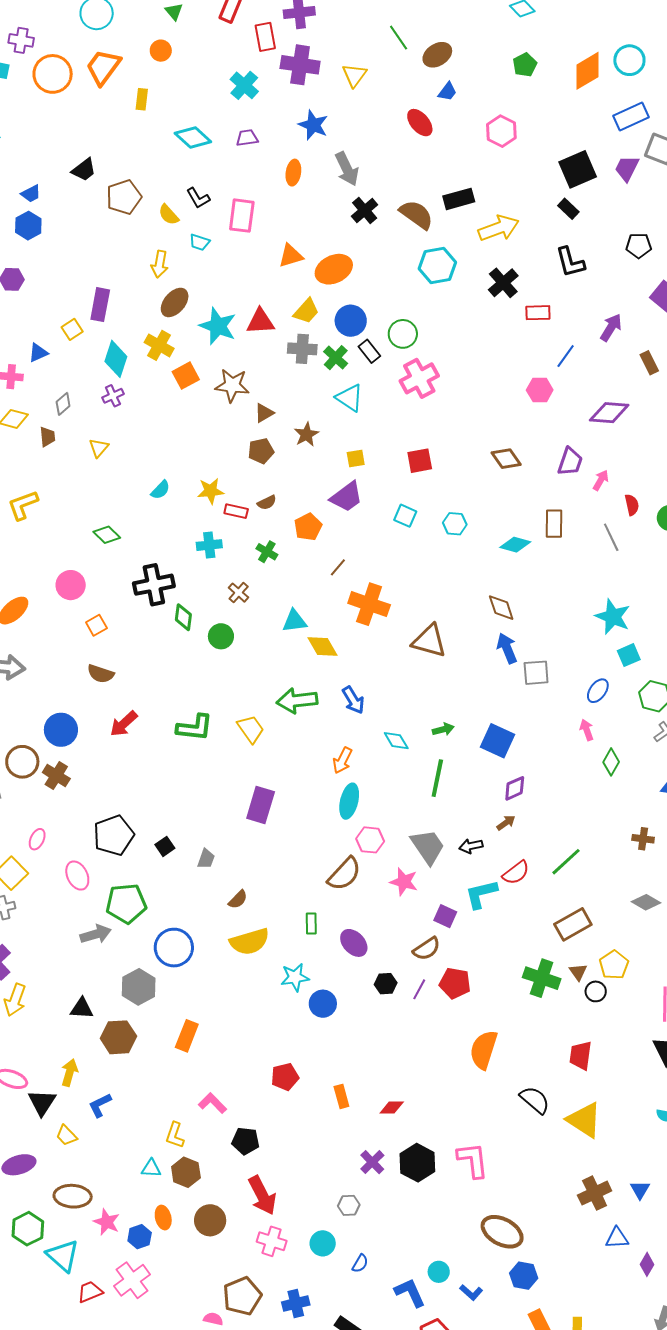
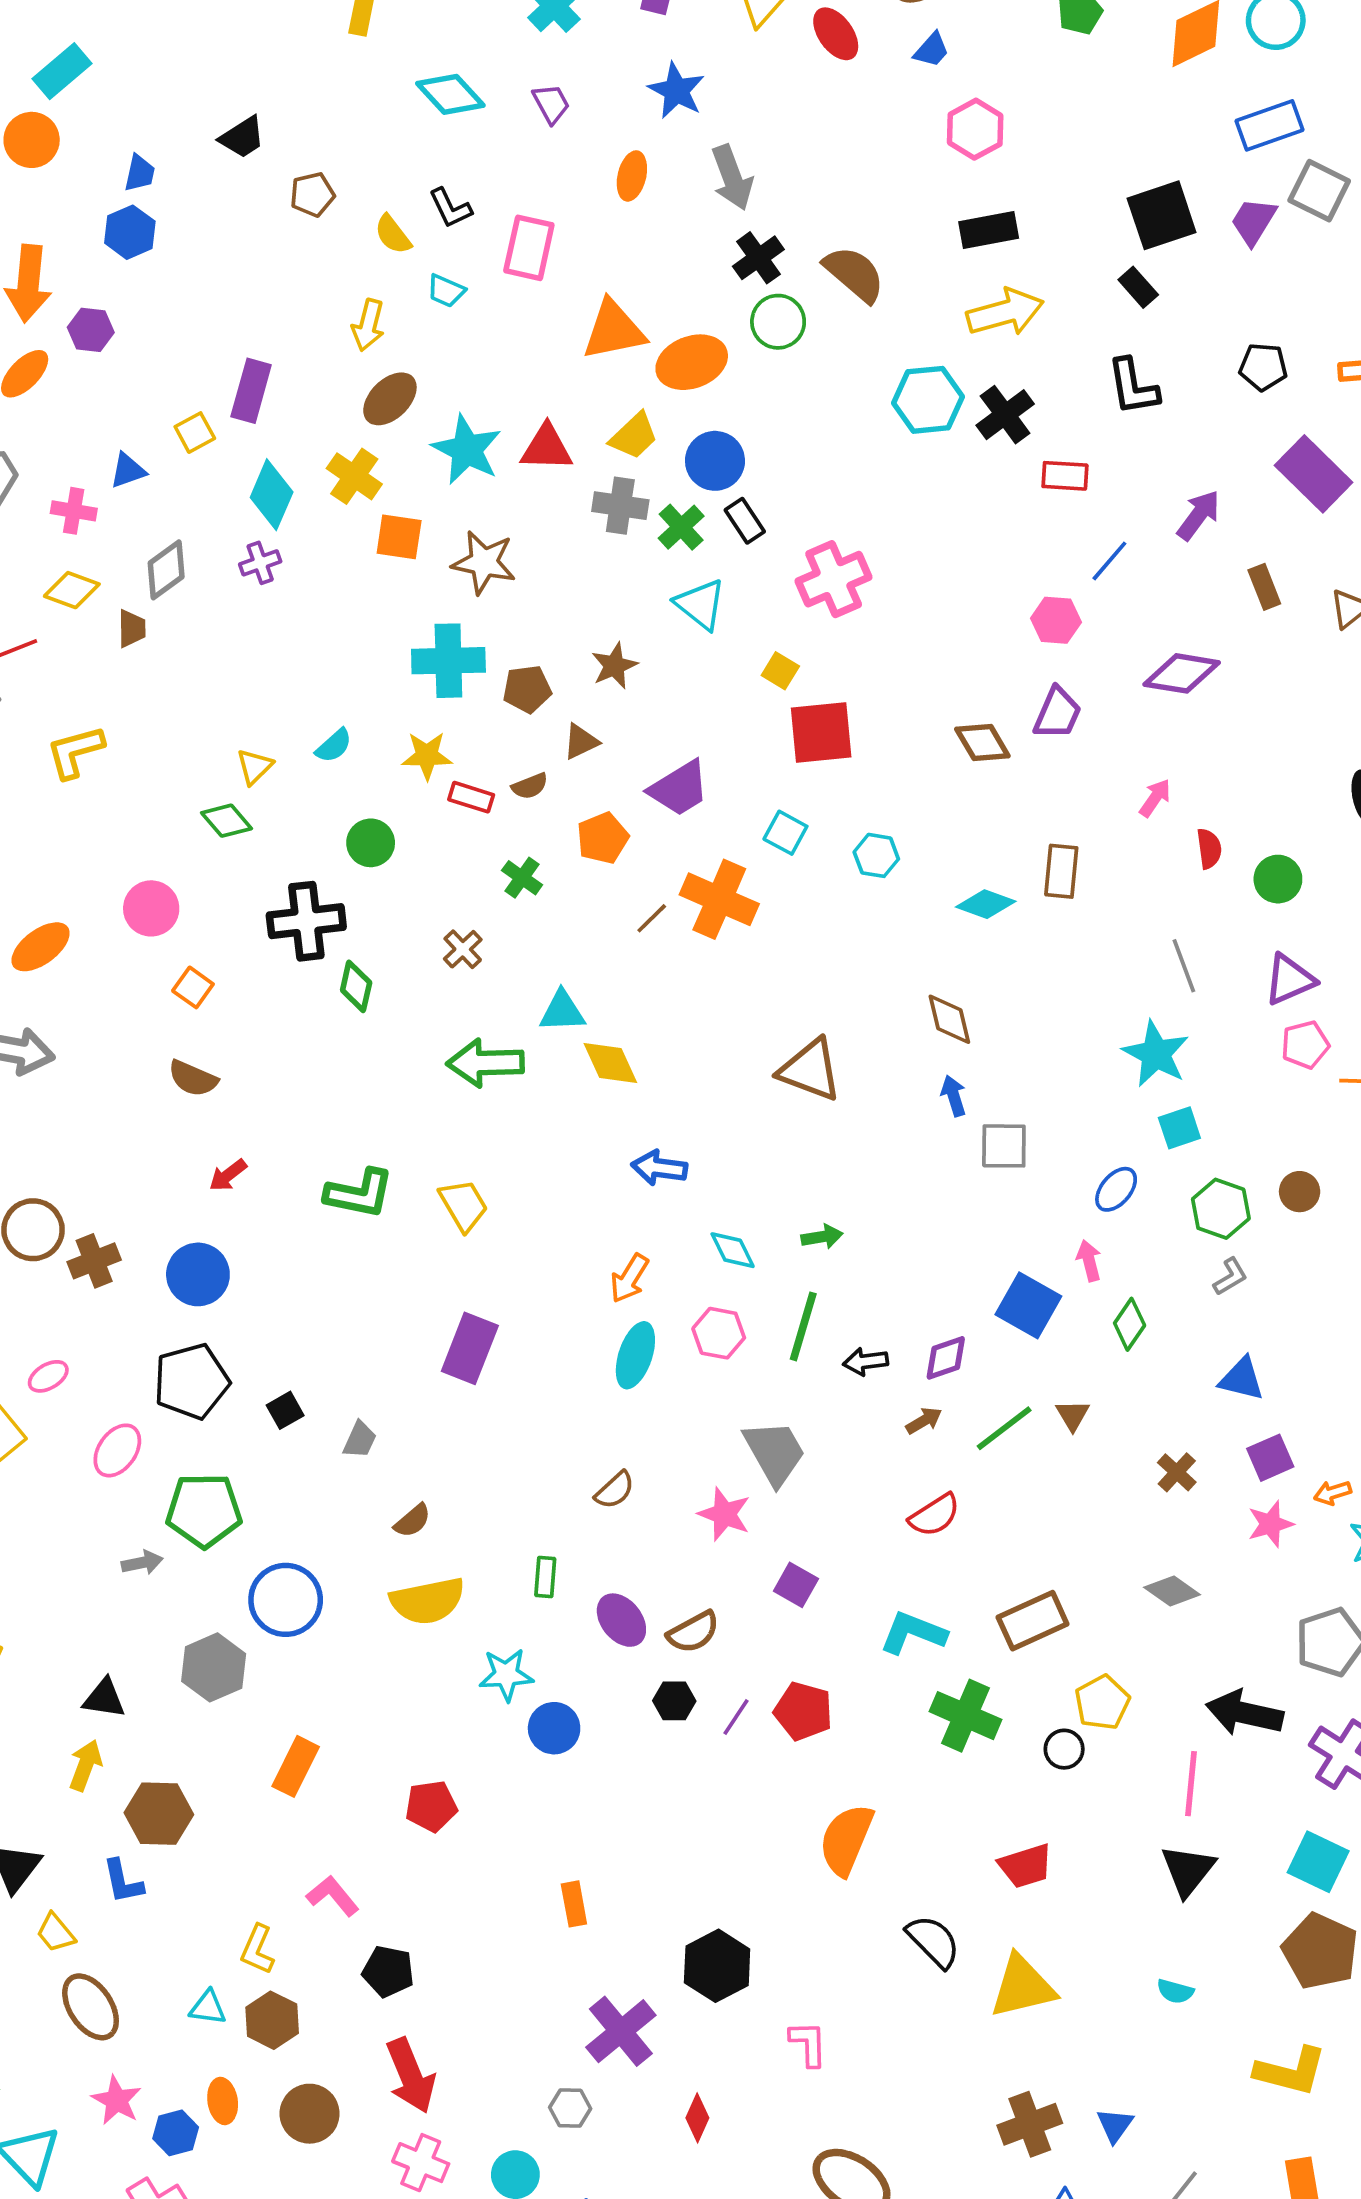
red ellipse: (420, 123) -> (836, 34), moved
pink hexagon: (501, 131) -> (975, 129), moved
purple trapezoid: (247, 138) -> (551, 104), turned 65
blue trapezoid: (31, 194) -> (140, 173), turned -55
brown pentagon: (124, 197) -> (312, 194), size x0.7
black rectangle: (459, 199) -> (989, 230), moved
orange triangle: (291, 256) -> (614, 330), size x1.4
cyan hexagon: (437, 265) -> (928, 400), moved
green circle: (403, 334) -> (778, 322), moved
orange square: (186, 376) -> (399, 537), turned 32
gray diamond: (63, 404) -> (166, 570), size x1.4
brown triangle: (264, 413) -> (581, 742), moved
yellow triangle: (99, 448) -> (255, 767), moved
yellow square: (356, 459) -> (780, 671), moved, turned 36
red square: (420, 461) -> (821, 733), size x1.4
purple trapezoid: (570, 462) -> (1057, 713), moved
gray line: (611, 537) -> (1184, 966), moved
cyan cross: (209, 545) -> (448, 661), moved, size x1.5
orange cross: (369, 604) -> (719, 899), moved
orange square: (96, 625) -> (193, 987), turned -30
green circle: (221, 636) -> (371, 843), moved
blue arrow: (507, 648) -> (954, 1096), size x0.7
blue arrow: (353, 700) -> (659, 1168), turned 124
green arrow: (297, 701) -> (485, 1063), moved
red arrow: (124, 724) -> (228, 1175), size x0.7
blue circle: (61, 730) -> (198, 1274), moved
blue square: (497, 741) -> (1028, 1305), moved
brown cross: (56, 776) -> (94, 1261), turned 32
pink ellipse: (37, 839) -> (48, 1376), turned 30
brown cross: (643, 839) -> (1177, 1472), turned 30
pink hexagon: (370, 840) -> (719, 1333), moved
black arrow: (471, 846) -> (866, 1362), moved
green line: (566, 862) -> (1004, 1428), moved
brown semicircle: (344, 874) -> (615, 1490), size x0.6
pink ellipse: (77, 876) -> (117, 1450), turned 56
cyan L-shape: (481, 894) -> (913, 1633), moved, turned 30
gray arrow: (96, 934) -> (142, 1563), size x0.7
brown semicircle: (427, 949) -> (693, 1632), moved
brown triangle: (578, 972) -> (1073, 1415), moved
brown hexagon: (118, 1037) -> (159, 1814), moved
red trapezoid: (581, 1055) -> (1026, 1866), turned -120
yellow arrow: (69, 1073) -> (85, 1765), moved
red pentagon: (285, 1077) -> (431, 1806), moved
blue L-shape: (100, 1105) -> (123, 1882), turned -80
red diamond: (392, 1107) -> (697, 2118), moved, turned -70
yellow triangle: (584, 1120) -> (1022, 1987), turned -51
pink L-shape: (473, 1160) -> (808, 2044), size x0.7
purple cross: (372, 1162) -> (621, 2031), size x1.5
black hexagon: (417, 1163) -> (717, 1966), moved
brown ellipse: (73, 1196) -> (91, 2007), moved, turned 48

